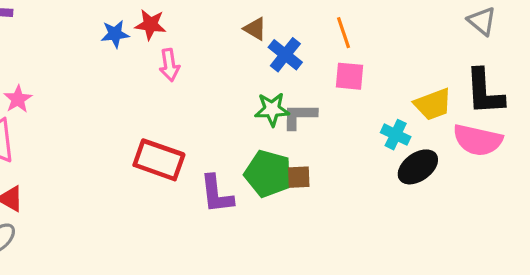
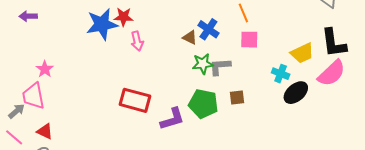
brown triangle: (255, 29) -> (190, 37), moved
blue star: (115, 34) -> (102, 24), size x1.8
pink semicircle: (478, 140) -> (332, 73), turned -52
brown square: (299, 177) -> (237, 98), moved
purple L-shape: (217, 194) -> (172, 119), turned -96

